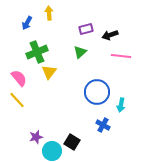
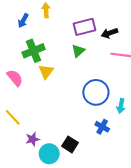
purple rectangle: (86, 29) -> (84, 27), size x1.5
yellow line: (17, 100) -> (13, 117), moved

